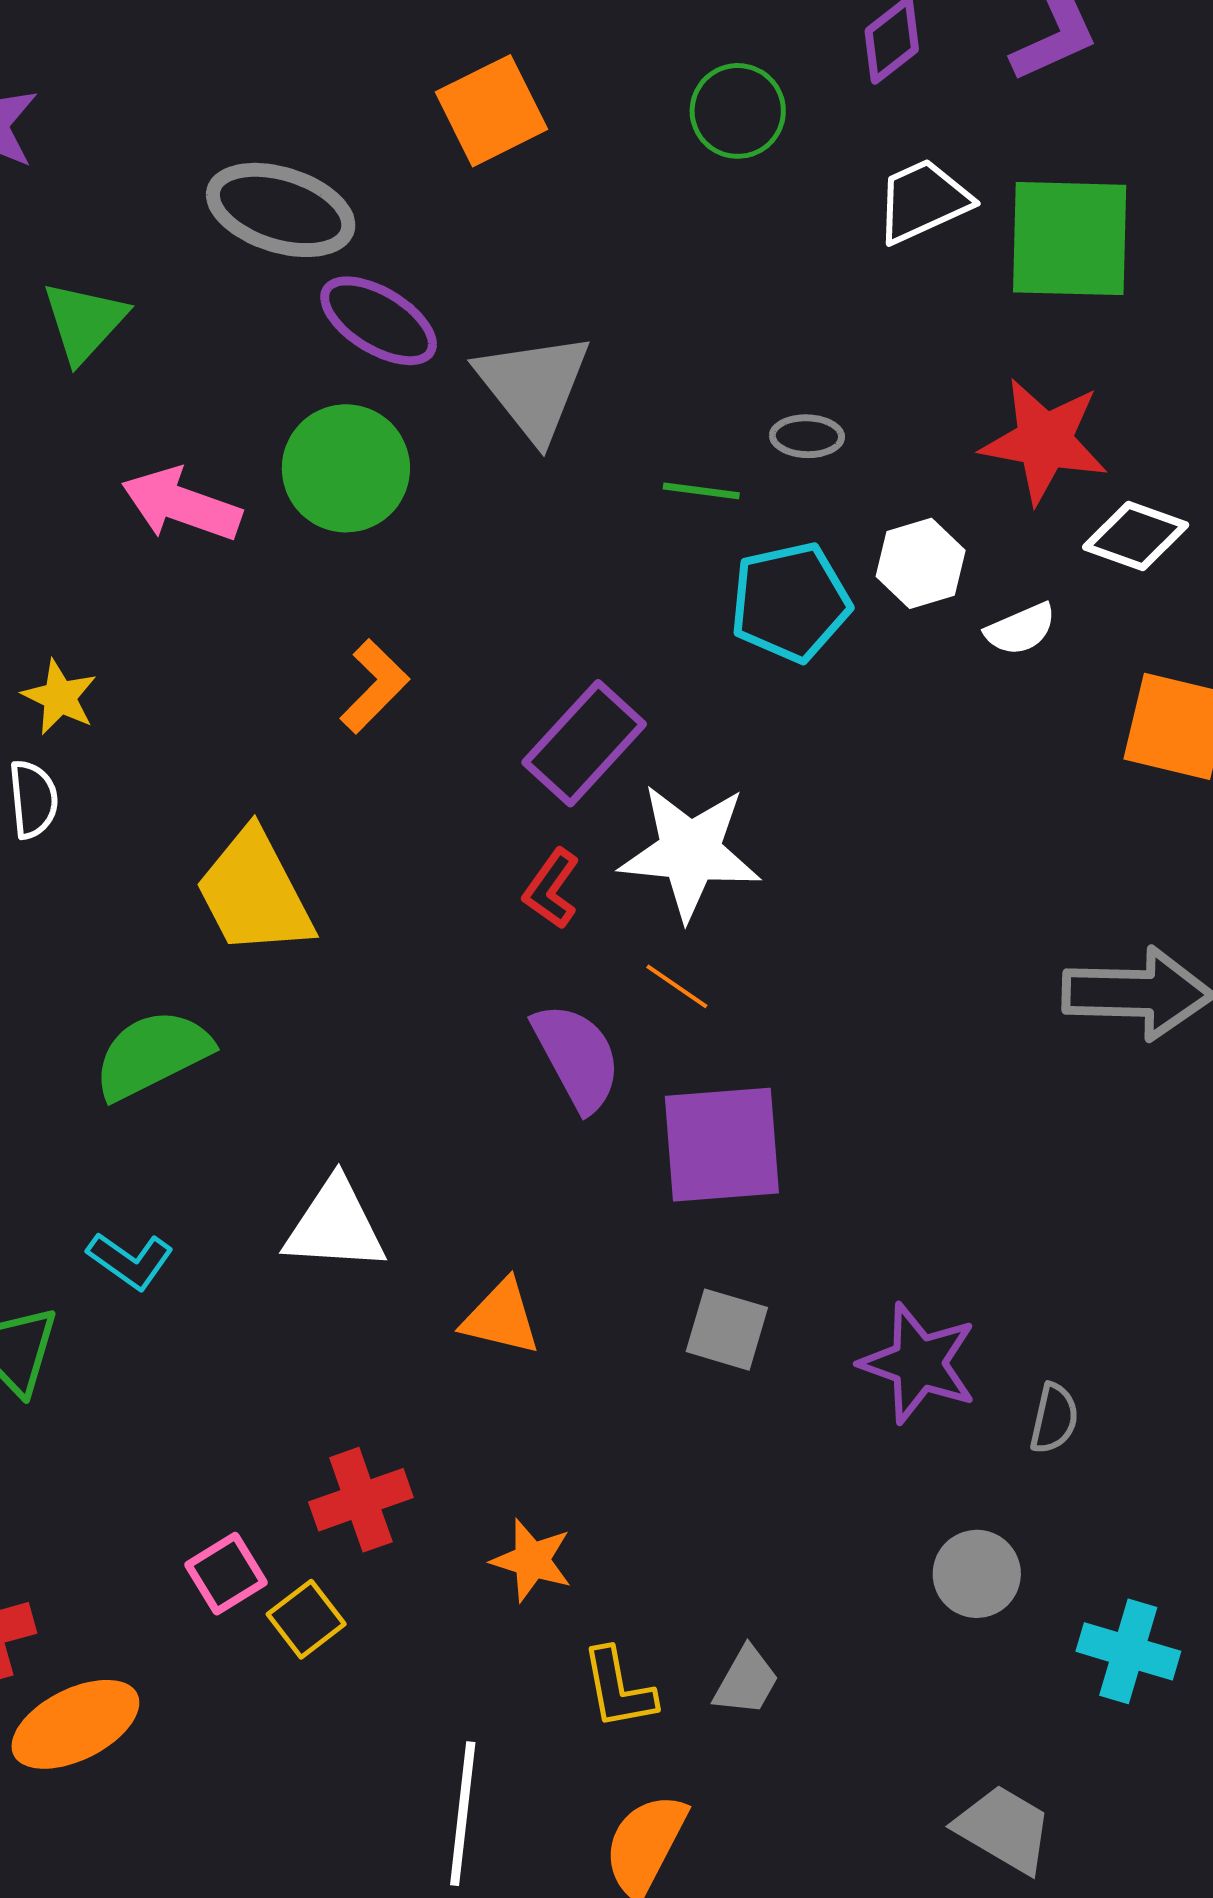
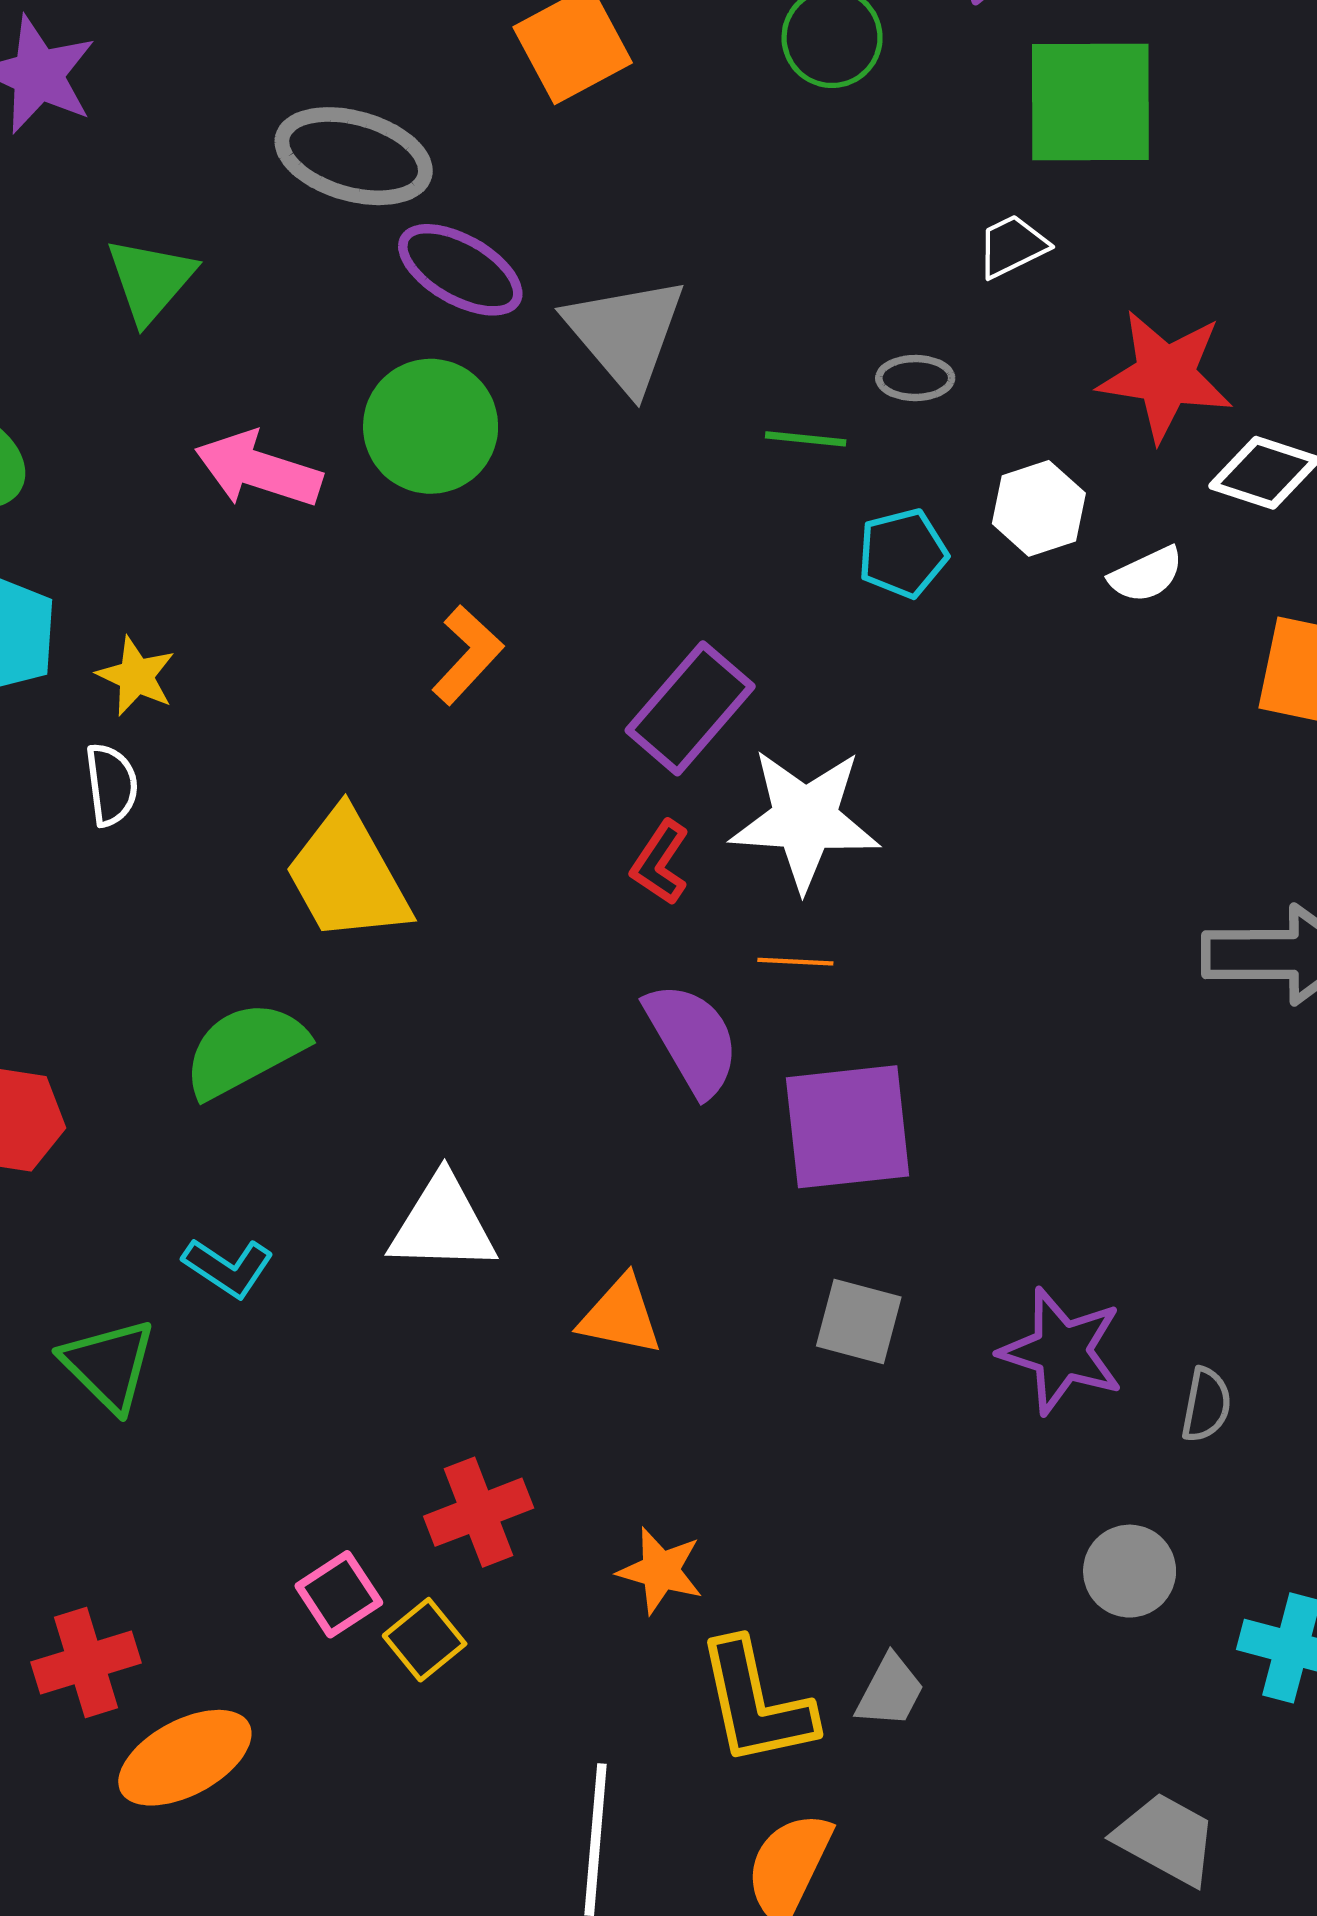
white trapezoid: (923, 201) -> (1012, 246), moved, size x0.7
green square: (1070, 239) -> (1090, 102), moved
cyan pentagon: (790, 602) -> (903, 553), size x0.7
orange line: (677, 986) -> (795, 962), turned -30
yellow L-shape: (618, 1689) -> (756, 1703), size x1.5

